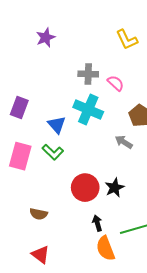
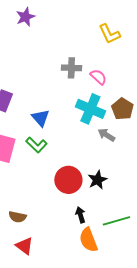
purple star: (46, 38) -> (25, 17), moved
cyan cross: (88, 109) -> (90, 109), moved
brown semicircle: (39, 214) -> (17, 217), moved

